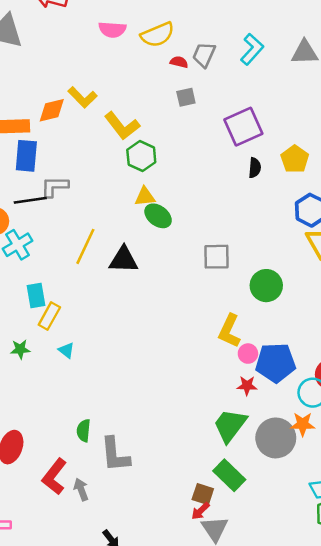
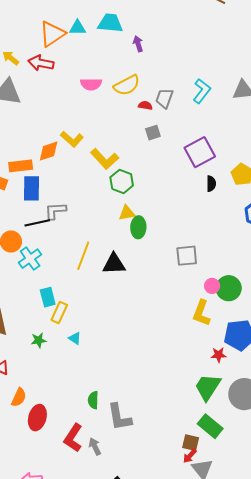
green ellipse: (158, 216) -> (138, 227), turned 60
green circle: (266, 286) -> (229, 288), moved
pink circle: (248, 354) -> (212, 286), moved

